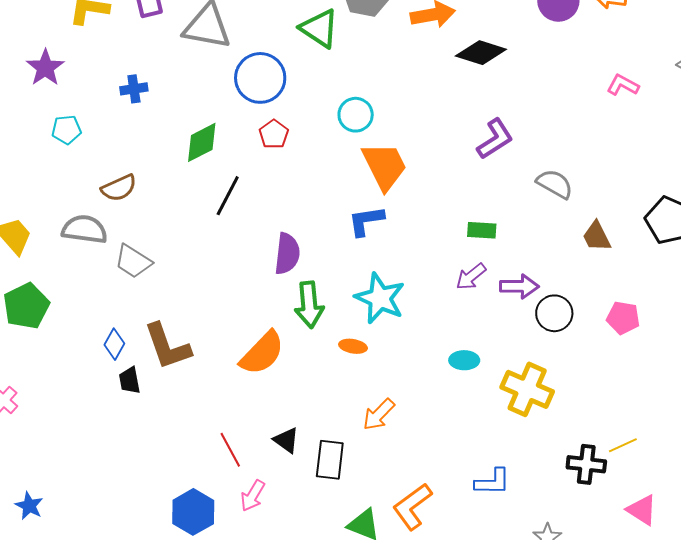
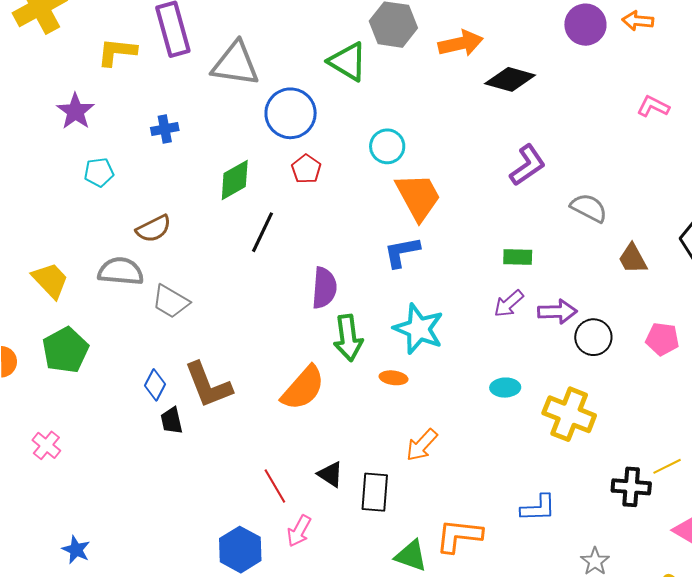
orange L-shape: (412, 507) -> (459, 536), turned 45

